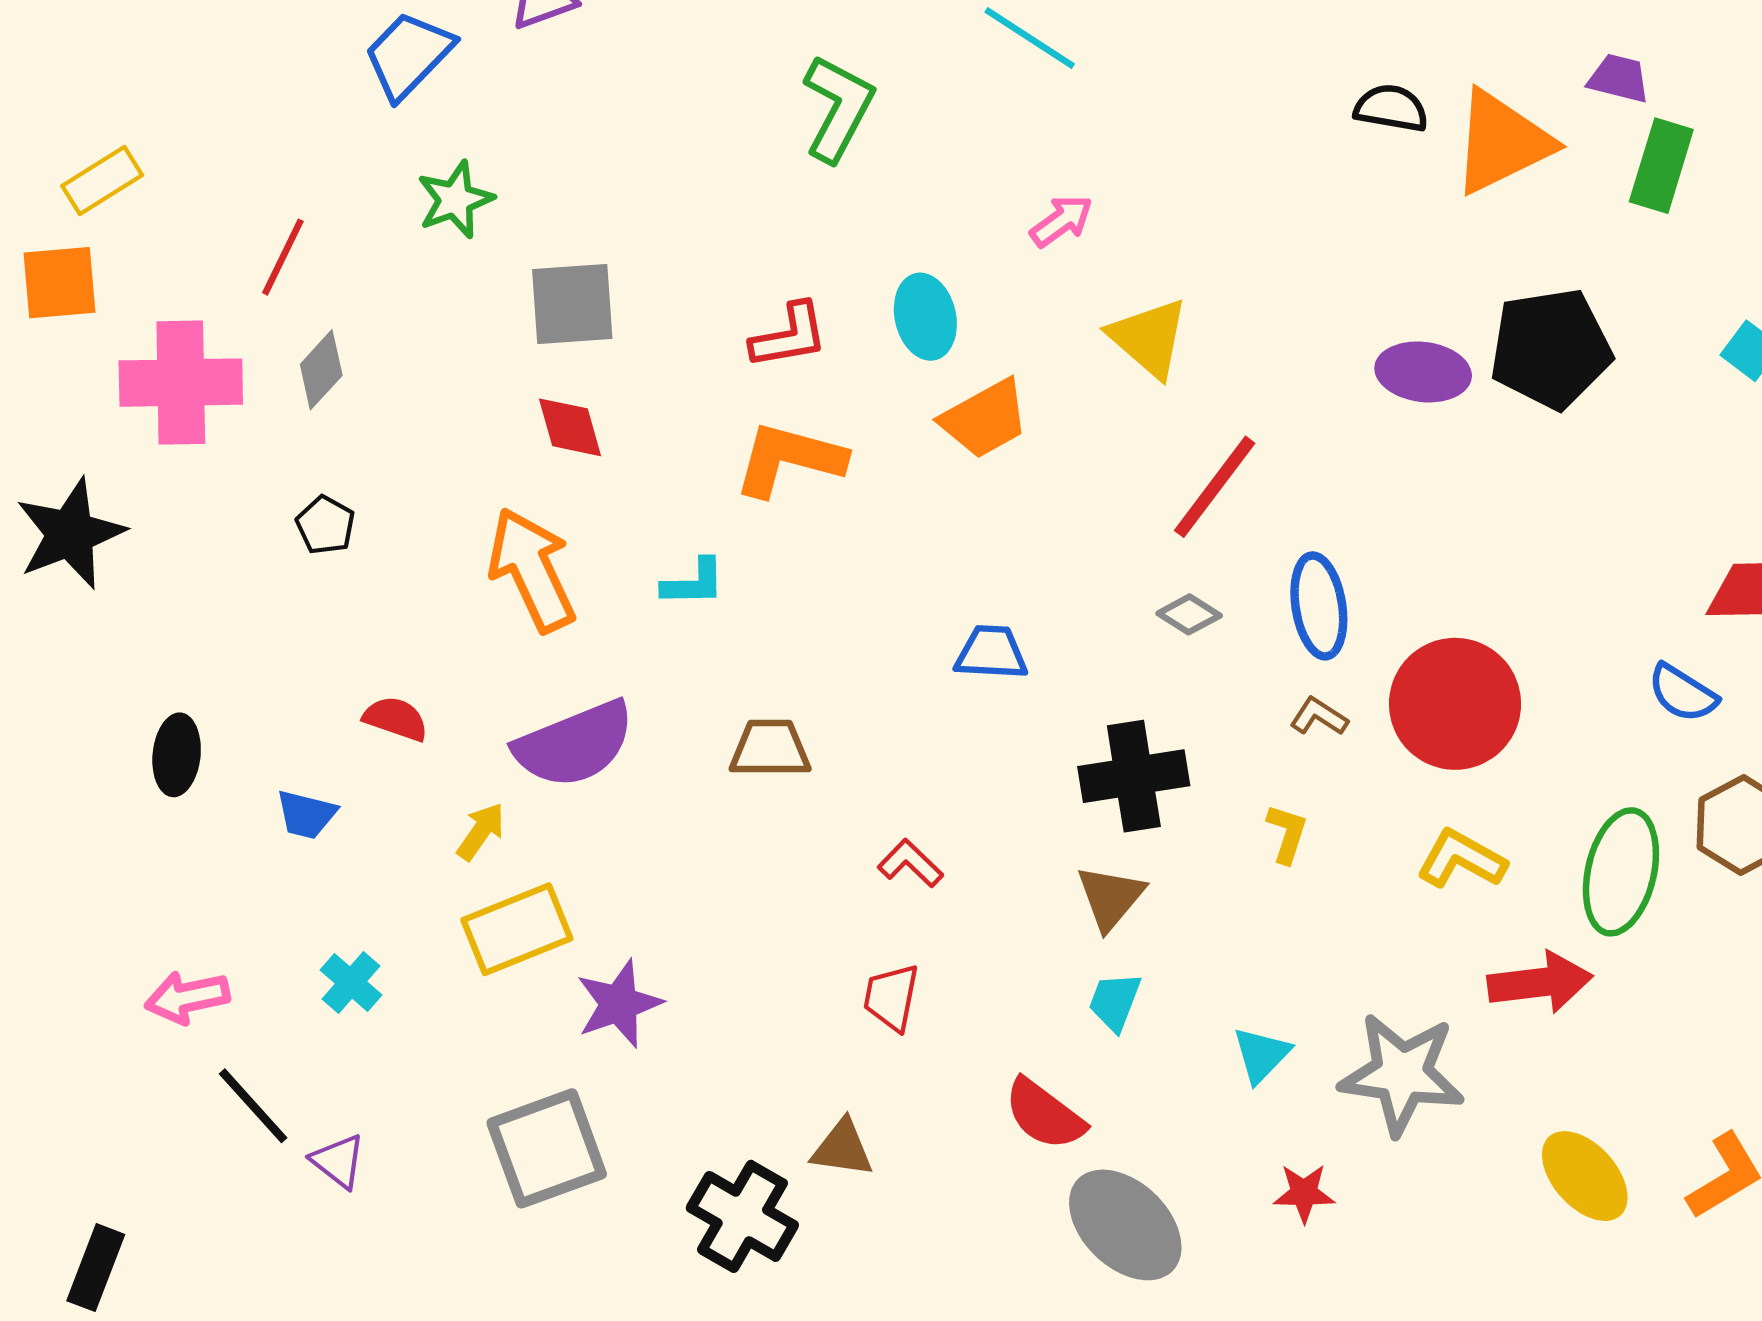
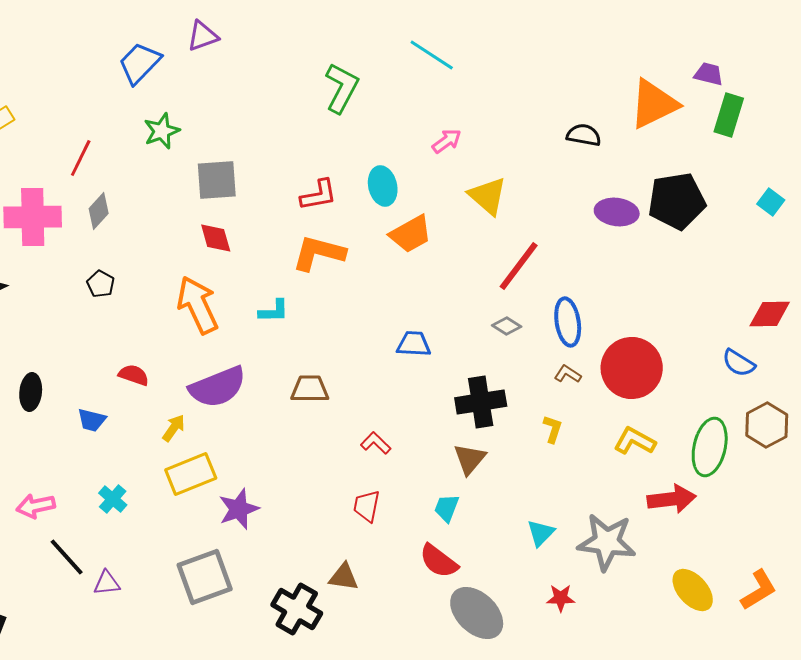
black semicircle: (1391, 108) -> (584, 135), moved
cyan trapezoid: (1115, 1002) -> (447, 508), moved
purple triangle: (338, 1161) -> (107, 583), turned -44

